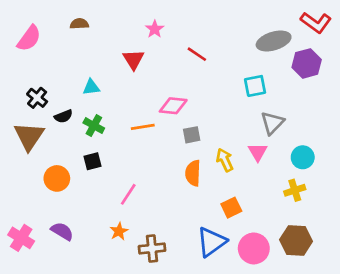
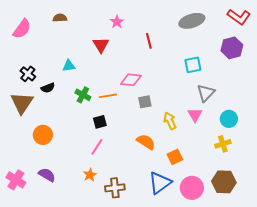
gray ellipse: (274, 41) -> (192, 21), moved
red line: (197, 54) -> (149, 41), turned 42
green cross: (94, 126) -> (83, 95), moved
black square: (93, 161) -> (100, 122), moved
orange semicircle: (193, 173) -> (146, 142), moved, turned 120

